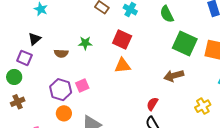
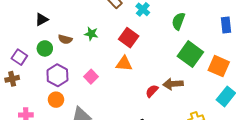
green semicircle: (167, 14) -> (178, 21), turned 36
purple square: (24, 58) -> (19, 57), moved
green circle: (14, 77) -> (45, 48), moved
pink square: (82, 86) -> (91, 77), moved, turned -32
red semicircle: (152, 104) -> (152, 91), moved

